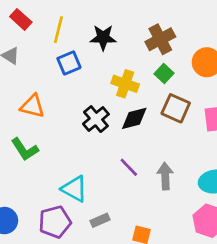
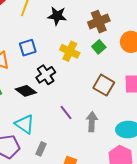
blue square: (69, 63) -> (28, 48), moved
brown square: (176, 108) -> (104, 85), moved
black diamond: (134, 118) -> (26, 91), moved, turned 45
gray rectangle: (100, 220) -> (41, 149), turned -48

